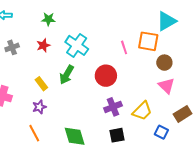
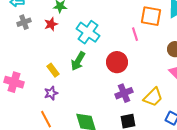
orange square: (148, 41) -> (151, 16), moved
red star: (43, 45) -> (51, 24), moved
gray cross: (12, 47) -> (24, 22), moved

